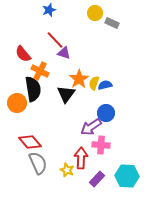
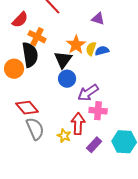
purple triangle: (64, 53) -> (98, 19), moved
red semicircle: (23, 54) -> (20, 20), turned -96
blue circle: (106, 113) -> (67, 79), moved

